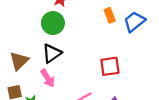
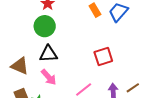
black triangle: (52, 53) -> (48, 54), turned 42
brown triangle: (19, 61) -> (20, 66), turned -42

